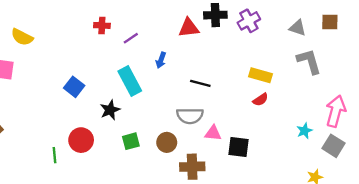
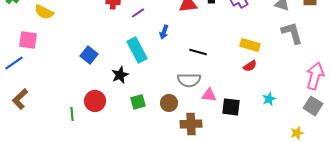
cyan star: (304, 131) -> (269, 99), moved

